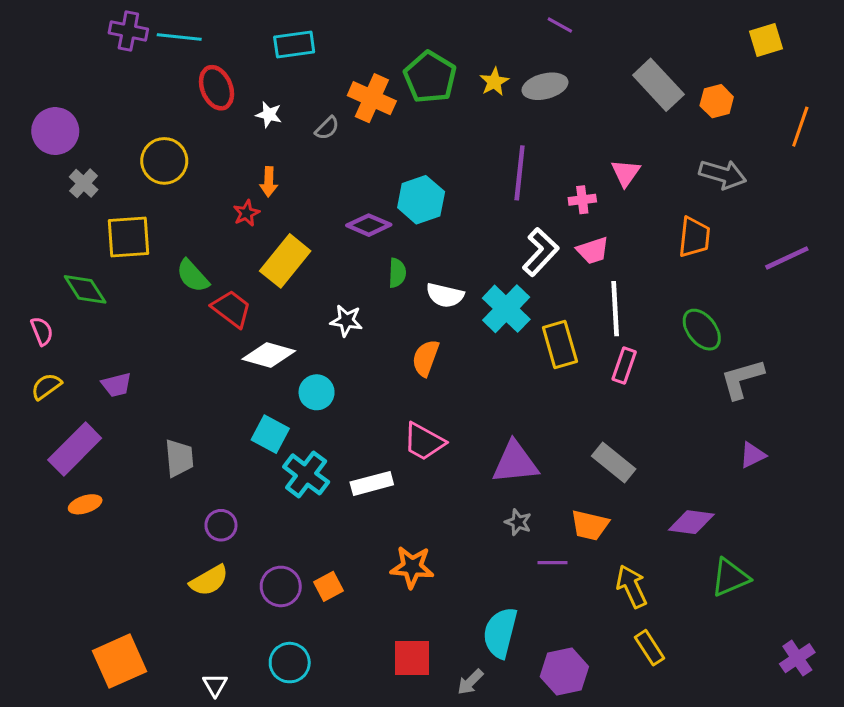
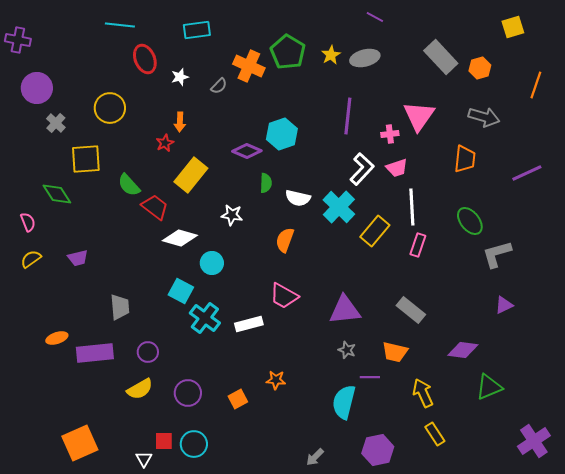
purple cross: (128, 31) -> (18, 40), moved
white star: (269, 115) -> (180, 77), turned -30
pink triangle: (626, 173) -> (419, 116), size x1.6
yellow rectangle: (560, 345) -> (375, 231), turned 56
purple rectangle: (75, 449) -> (95, 353), moved, turned 39
orange star: (412, 567) -> (276, 380), size x0.7
orange square: (328, 586) -> (238, 399), moved
cyan semicircle: (500, 633) -> (344, 402), moved
red square: (412, 658) -> (164, 441), moved, size x0.7
purple cross: (797, 658) -> (534, 441), size x1.4

